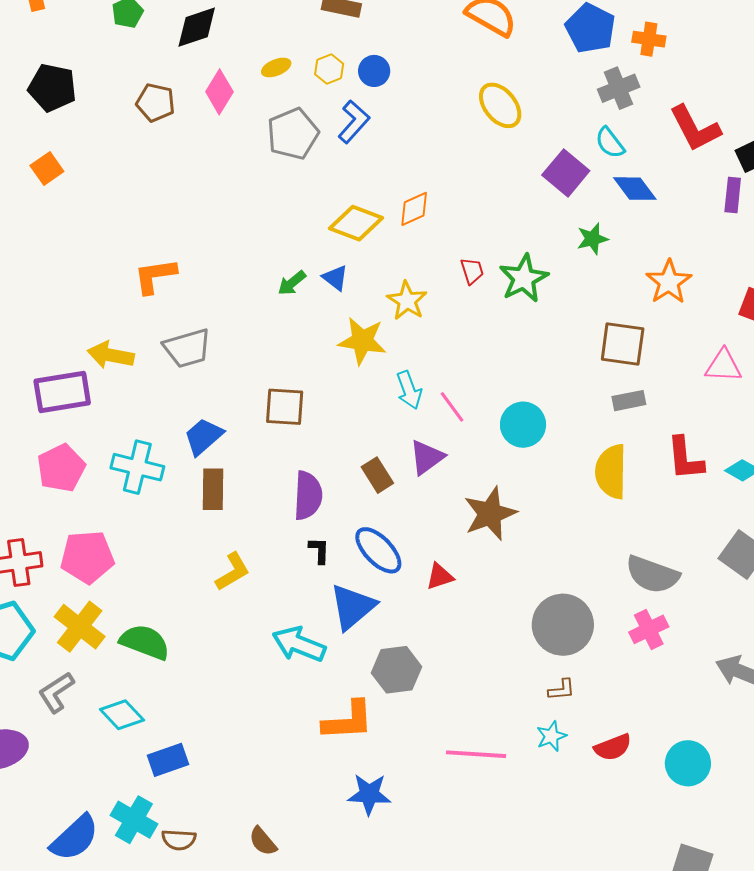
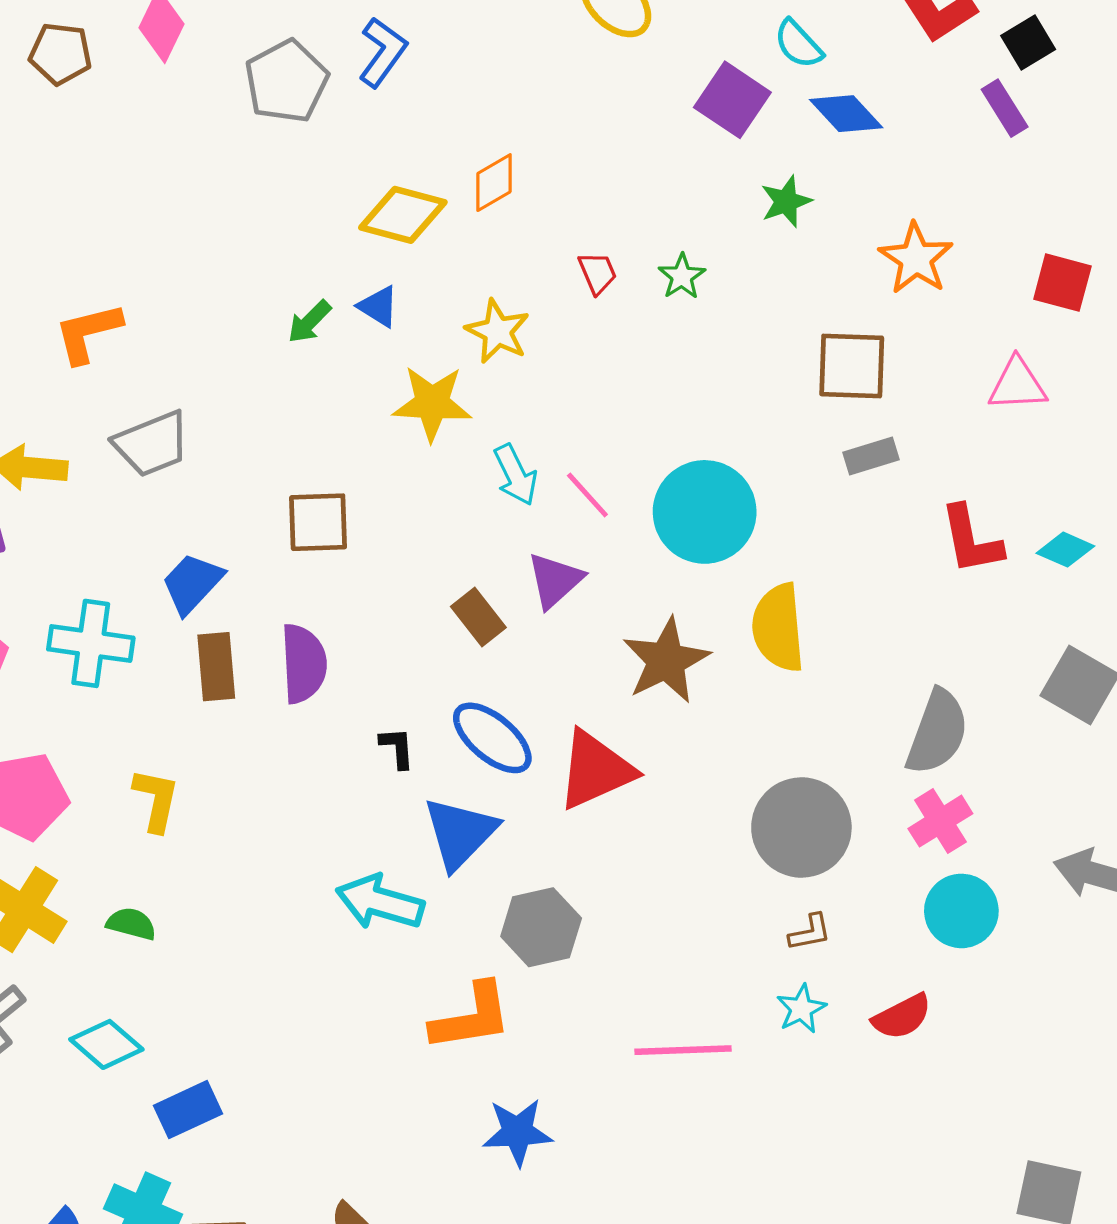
purple rectangle: (733, 195) -> (1005, 108), turned -32
green star: (524, 278) -> (682, 276), size x0.6
cyan circle: (523, 425) -> (705, 512), size x1.4
yellow semicircle: (611, 472) -> (778, 628), moved
purple semicircle: (308, 496) -> (304, 664), moved
yellow L-shape: (233, 572) -> (156, 800), moved, turned -42
gray semicircle: (652, 575) -> (937, 732), turned -84
red triangle: (440, 576) -> (595, 770), size x1.8
green semicircle: (145, 642) -> (131, 924), size x0.6
cyan circle: (688, 763) -> (961, 911), moved

